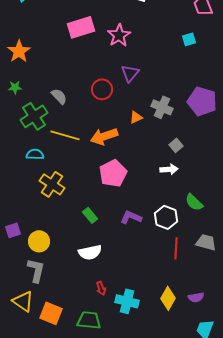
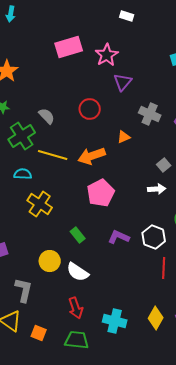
purple triangle: (130, 73) -> (123, 82), moved
gray cross: (162, 107) -> (150, 114), moved
yellow circle: (39, 241) -> (50, 261), moved
white semicircle: (90, 252) -> (78, 272), turned 45
red arrow: (101, 288) -> (76, 308), moved, size x1.5
orange square: (51, 313) -> (39, 333), size x0.7

